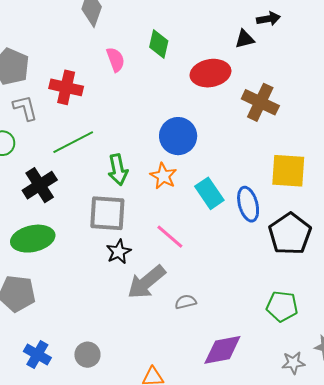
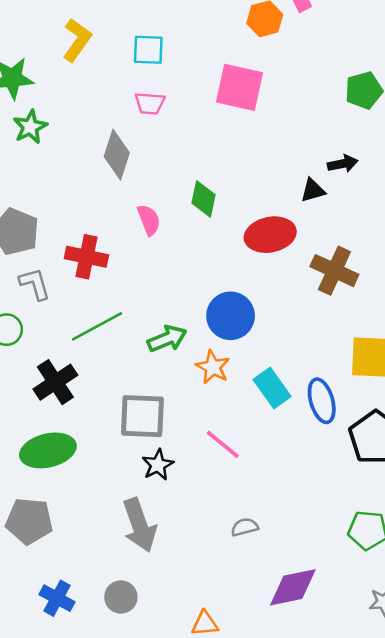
green arrow: (118, 170) -> (167, 339), moved, turned -100
gray arrow: (146, 282) -> (140, 525), moved, turned -69

